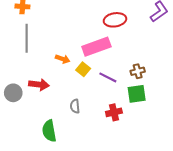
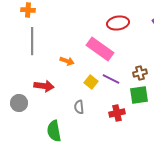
pink rectangle: (96, 47) -> (100, 49), turned 56
yellow square: (83, 69) -> (91, 82), moved
gray circle: (13, 93) -> (19, 103), moved

